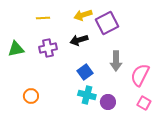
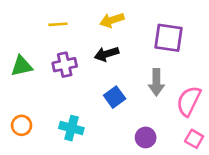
purple square: (107, 23) -> (168, 38), moved, turned 35
cyan cross: (87, 95) -> (71, 128), moved
orange circle: (31, 96) -> (22, 125), moved

